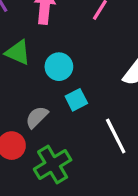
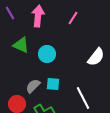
cyan square: (76, 100) -> (53, 84), moved, turned 32

